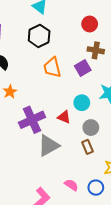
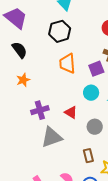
cyan circle: (82, 103) -> (91, 93), moved
purple cross: (32, 120) -> (40, 110), size x0.7
brown rectangle: (87, 147) -> (88, 156), moved

